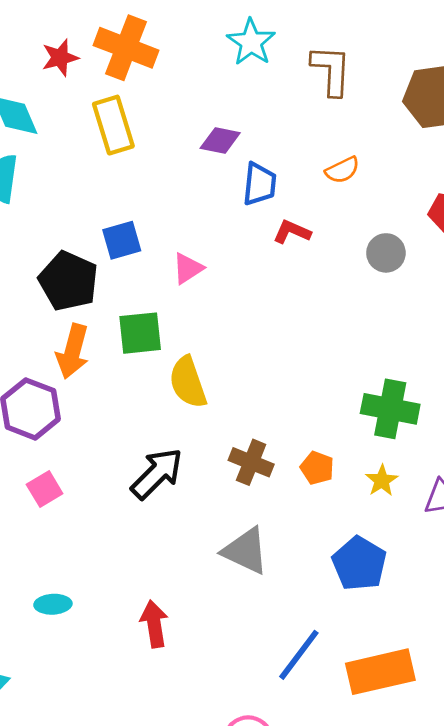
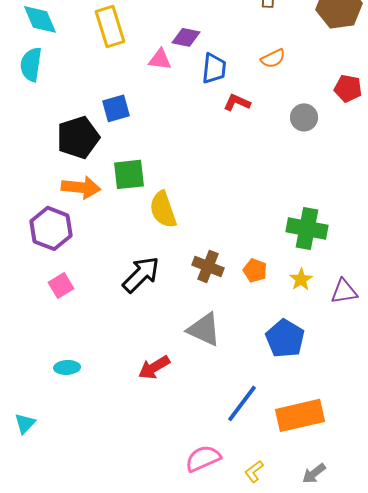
pink triangle: (188, 268) -> (160, 59), moved, turned 40
black pentagon: (68, 281) -> (78, 137), turned 30
orange arrow: (73, 351) -> (81, 187), turned -99
red arrow: (154, 624) -> (154, 367), moved, turned -112

